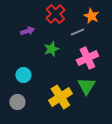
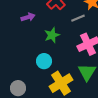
cyan circle: (23, 75) -> (44, 61), moved

